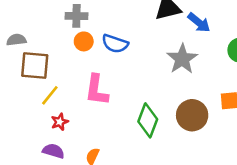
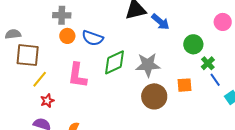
gray star: (182, 59) -> (148, 65), moved, turned 30
green diamond: (148, 120) -> (115, 62), moved, turned 44

